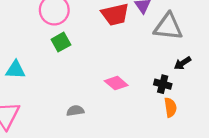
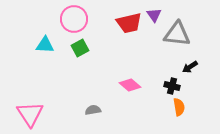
cyan triangle: (16, 70) -> (45, 45), moved

